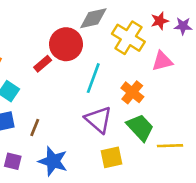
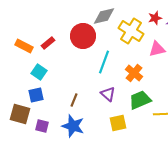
red rectangle: (43, 64) -> (48, 43), moved
purple triangle: (99, 120) -> (108, 94), size x0.7
brown line: (35, 127) -> (74, 100), moved
green trapezoid: (140, 127) -> (140, 100), turned -70

